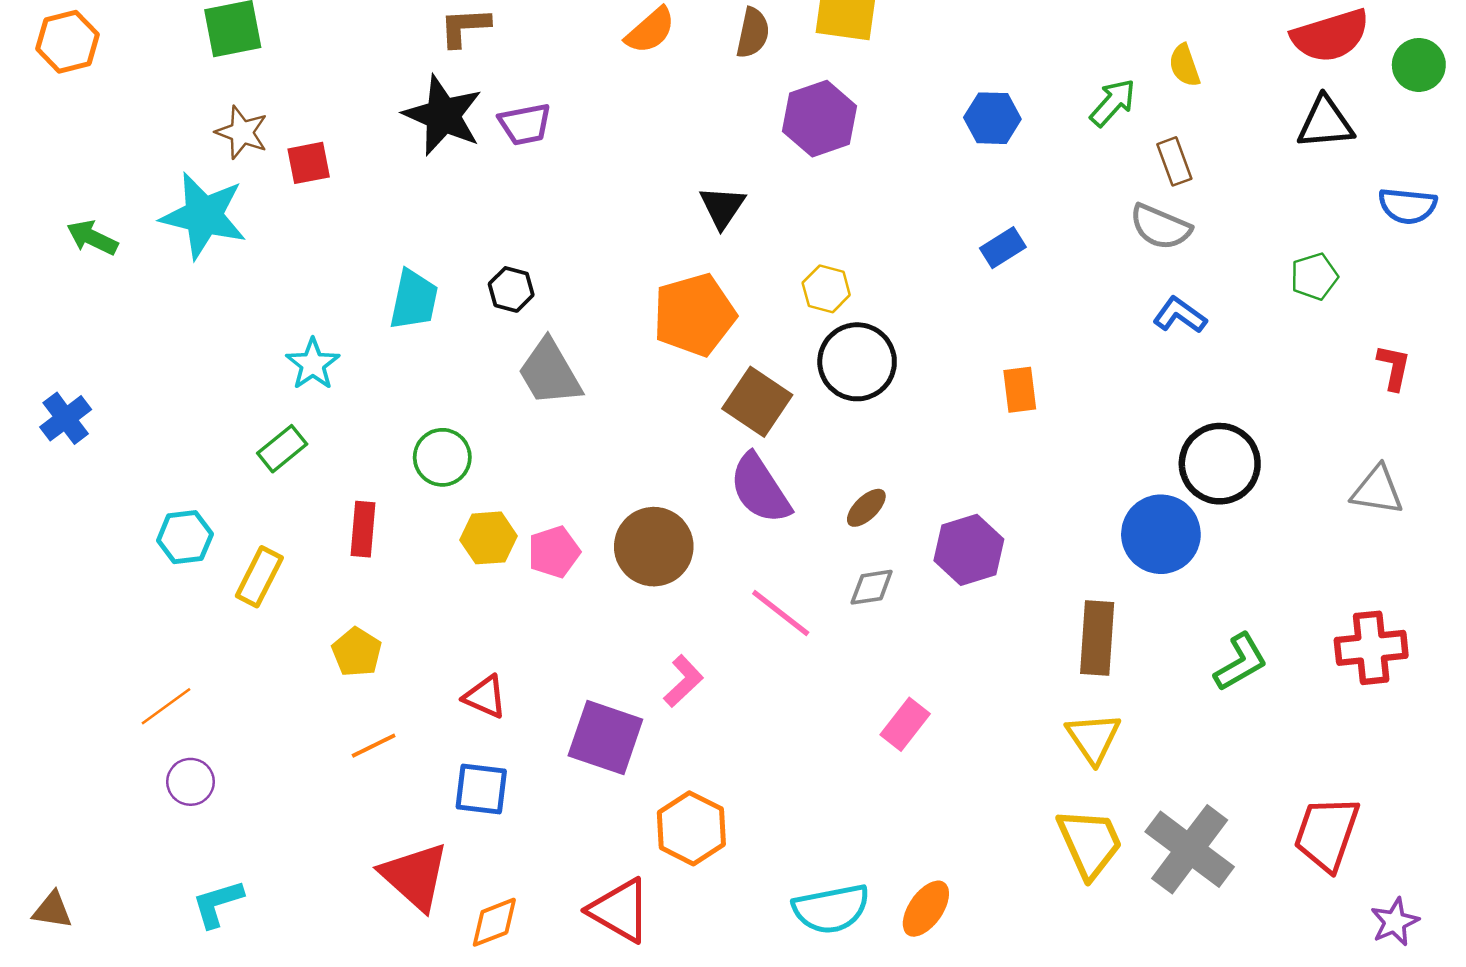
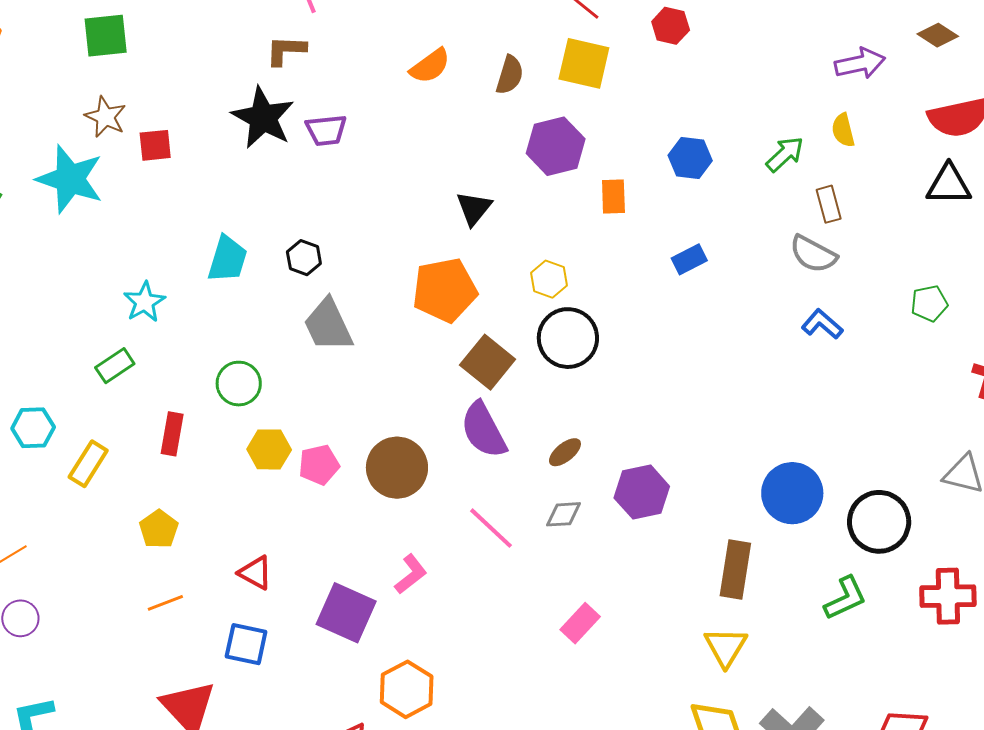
orange rectangle: (1020, 390) -> (613, 196), moved
black circle: (1220, 464) -> (879, 522), moved

